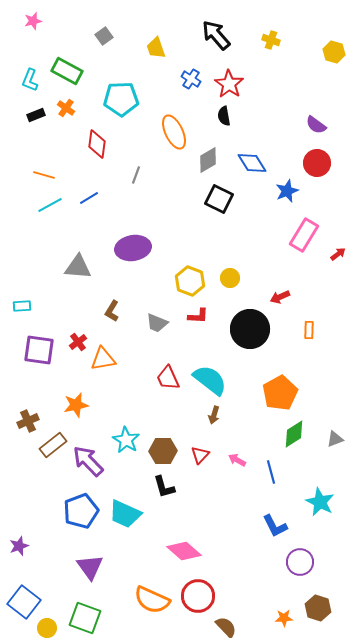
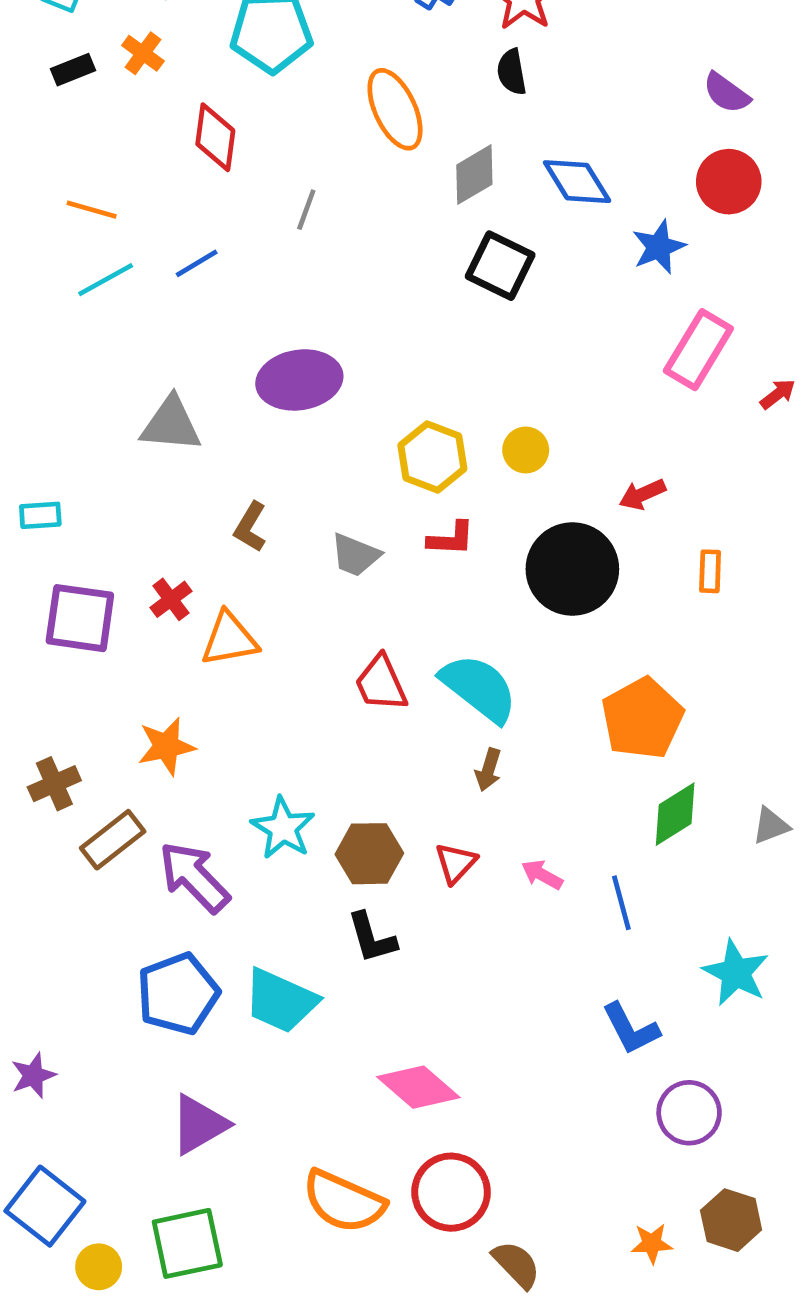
purple triangle: (90, 567) -> (199, 1124), turned 36
green square: (85, 618) -> (187, 1243), turned -32

